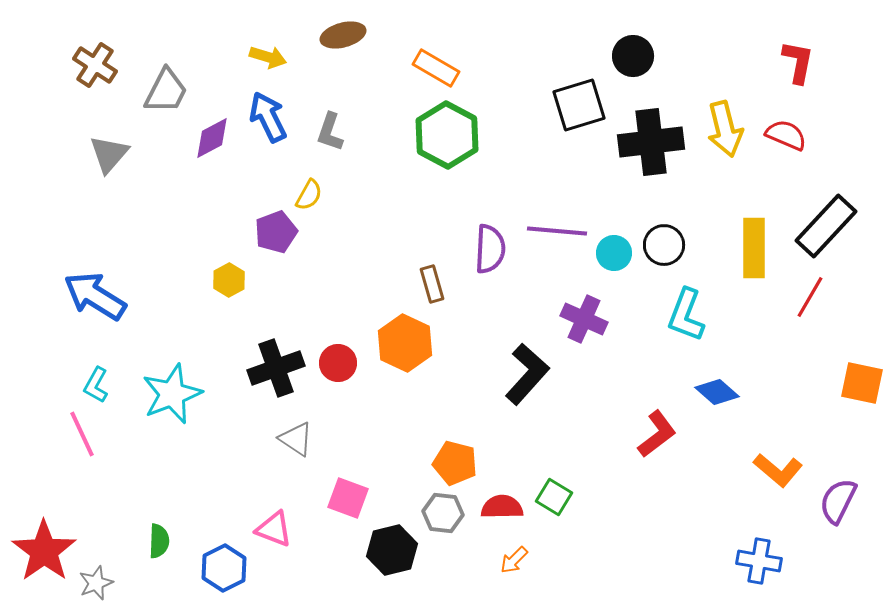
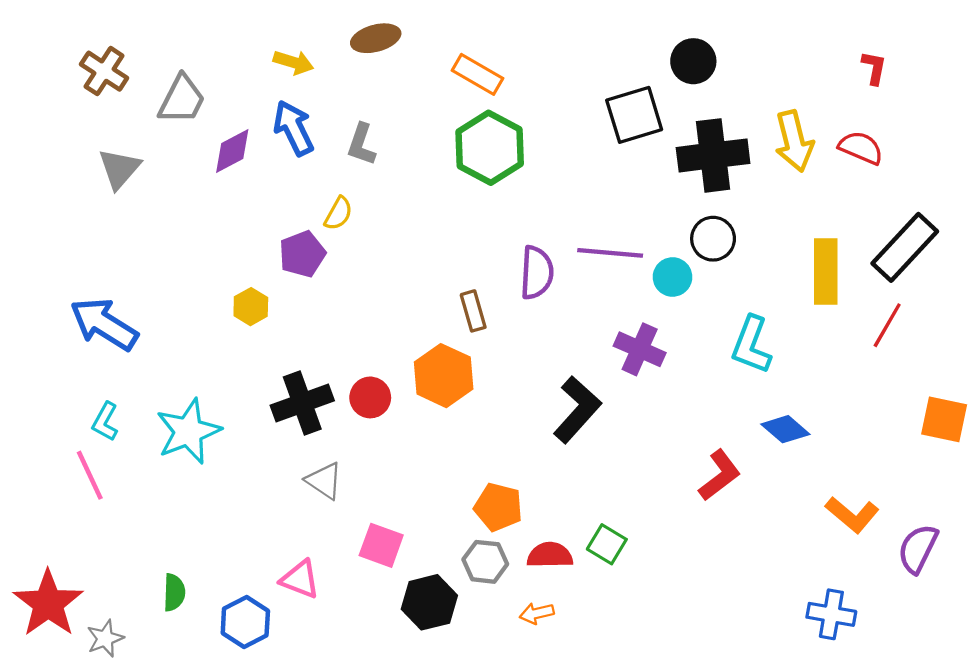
red L-shape: (798, 62) -> (874, 68), size x0.7
black circle: (664, 245) -> (713, 239), moved
orange arrow: (514, 560) -> (537, 613), moved, turned 32

